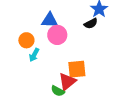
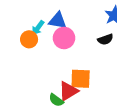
black semicircle: (91, 23) -> (105, 39), moved
cyan arrow: (34, 55) -> (38, 28), moved

